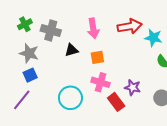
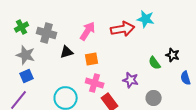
pink arrow: (93, 28) -> (88, 31), turned -138
cyan star: (153, 38) -> (146, 19), moved
purple star: (133, 87) -> (131, 80), moved

